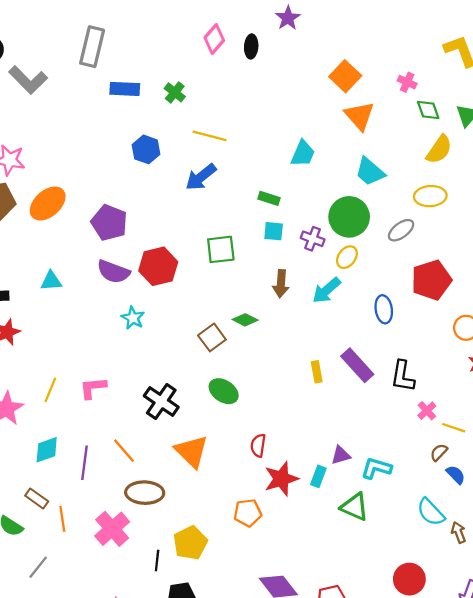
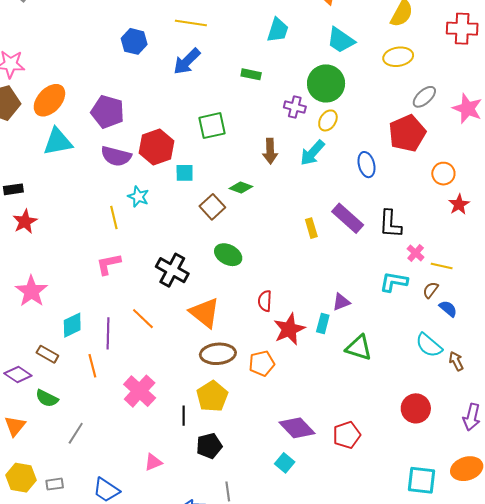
gray ellipse: (401, 230) -> (424, 97), moved
cyan square: (274, 231) -> (185, 173), moved
cyan triangle: (51, 281) -> (58, 142), moved, size x1.5
yellow line: (50, 390) -> (114, 218), moved, turned -30
cyan L-shape: (376, 468) -> (394, 282), moved
brown ellipse: (145, 493) -> (218, 354), moved
brown rectangle: (37, 498) -> (47, 354), moved
orange line: (62, 519) -> (92, 366), moved

